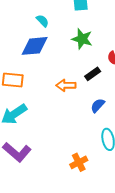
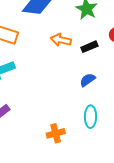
orange arrow: (66, 85) -> (61, 40), moved

